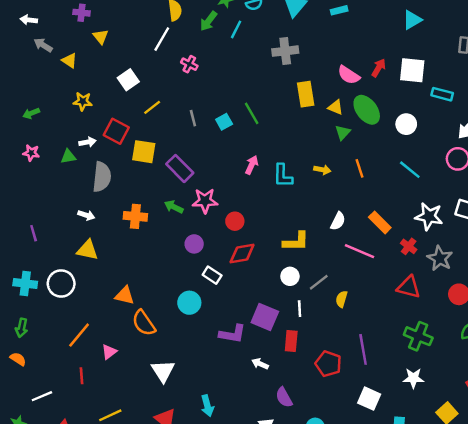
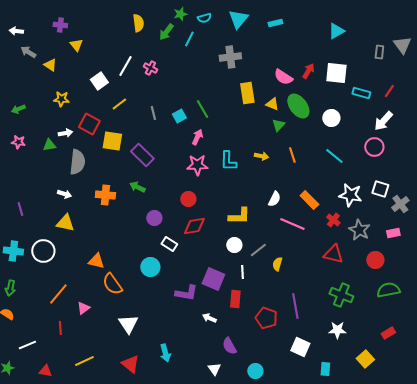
white line: (162, 39) -> (125, 66), moved
pink arrow: (252, 165) -> (197, 137), moved
pink star: (205, 201) -> (197, 165), moved

